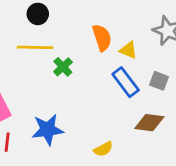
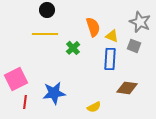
green cross: (63, 67) -> (73, 48), moved
gray square: (159, 81) -> (134, 46), moved
blue rectangle: (126, 82) -> (110, 59), turned 40

